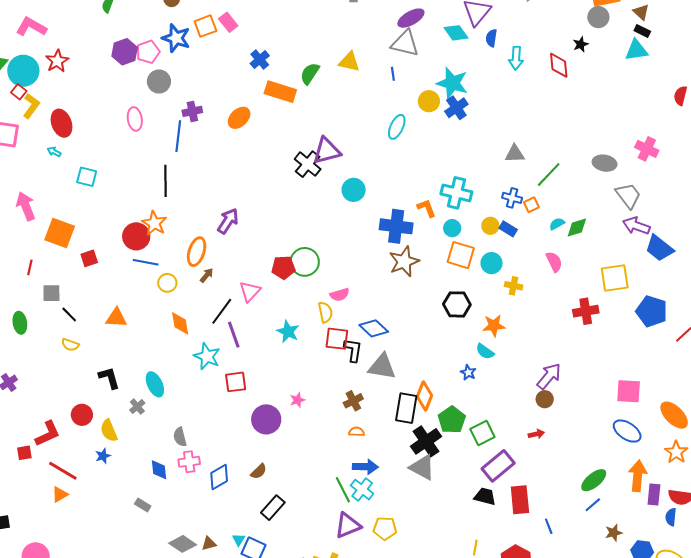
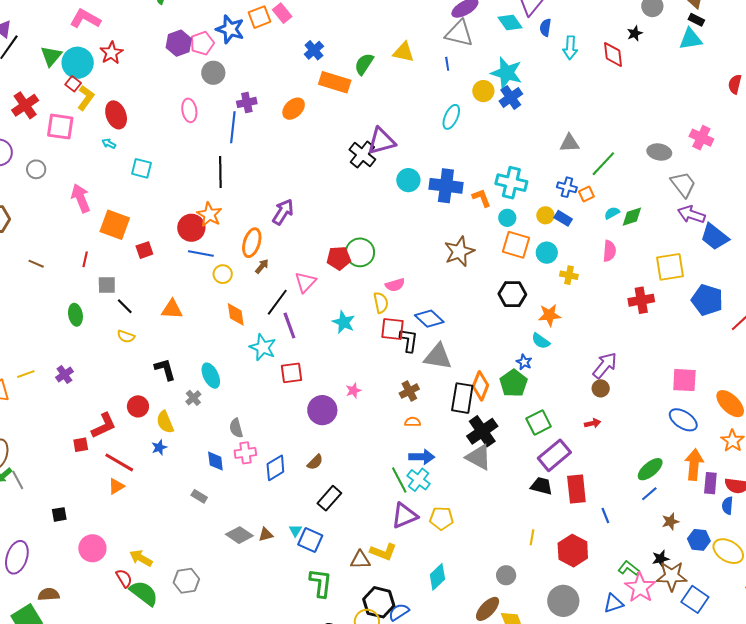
blue cross: (396, 226) -> (446, 186), moved
pink semicircle: (554, 262) -> (609, 251), turned 30
green pentagon: (452, 420) -> (514, 383), moved

